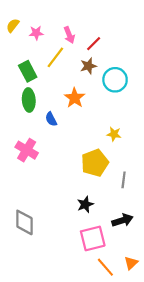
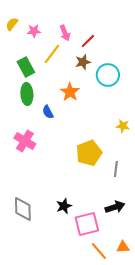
yellow star: (114, 134) -> (123, 126), moved
black star: (85, 204) -> (64, 206), moved
orange triangle: (131, 263) -> (123, 247), turned 40

